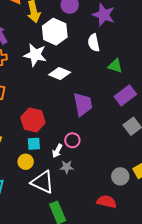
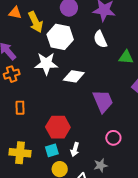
pink circle: (72, 140) -> (113, 138), moved
cyan square: (34, 144) -> (52, 150), moved
white arrow: (57, 151) -> (75, 149), moved

